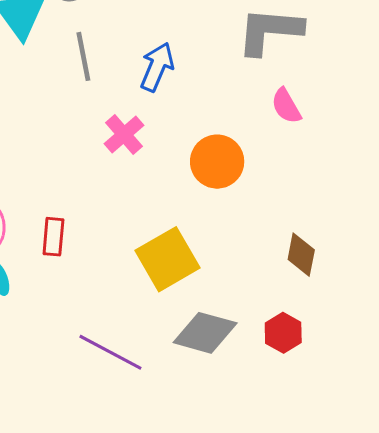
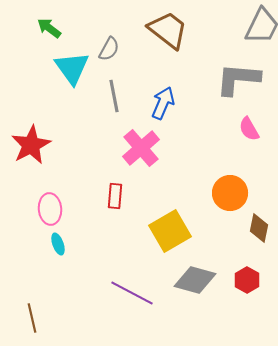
pink cross: (124, 135) -> (141, 148), size x1.4
orange circle: (217, 162) -> (230, 193), moved
red rectangle: (53, 237) -> (115, 196), moved

